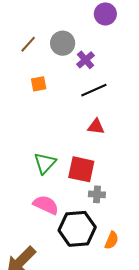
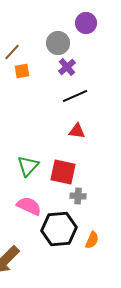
gray circle: (63, 43) -> (58, 43), moved
orange square: (39, 84) -> (22, 71), moved

